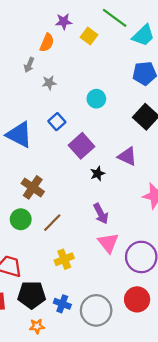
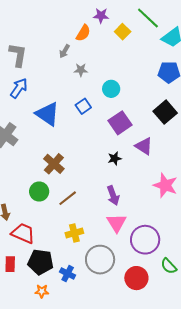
cyan circle: (96, 99) -> (111, 89), moved
purple square: (81, 146) -> (120, 123), moved
gray circle: (96, 310) -> (100, 260), moved

